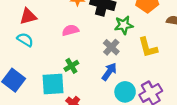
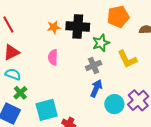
pink semicircle: (70, 30) -> (53, 57), turned -63
gray cross: (111, 47) -> (94, 65), turned 35
green cross: (71, 66) -> (20, 93), moved

